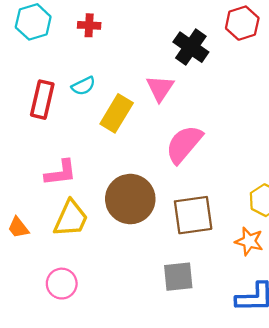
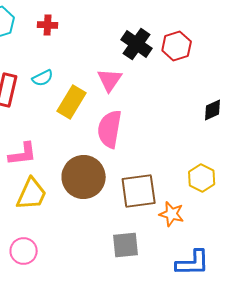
red hexagon: (242, 23) -> (177, 46), moved
pink semicircle: (184, 144) -> (110, 129), moved, turned -30
orange star: (249, 241) -> (172, 214), moved

